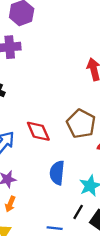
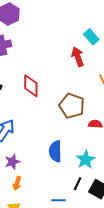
red diamond: (38, 131) -> (31, 86), moved, turned 30

